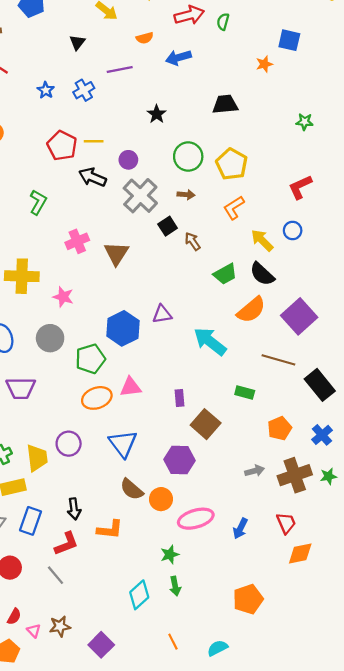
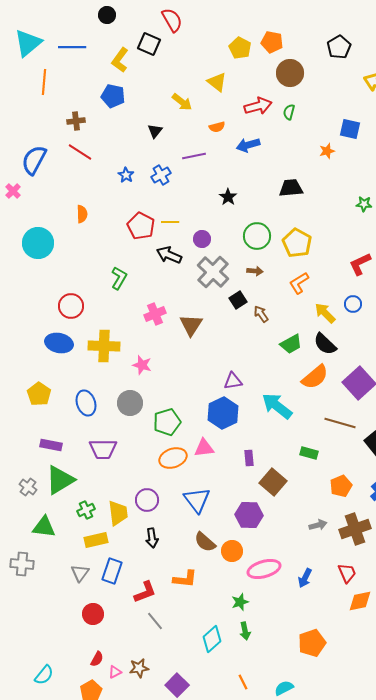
blue hexagon: (123, 328) -> (223, 413), moved
black arrow: (74, 509) -> (152, 538), moved
gray line: (56, 575) -> (155, 621), moved
pink triangle: (34, 631) -> (115, 672), turned 48

